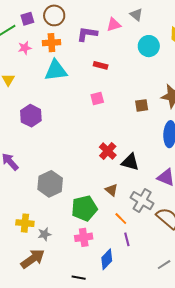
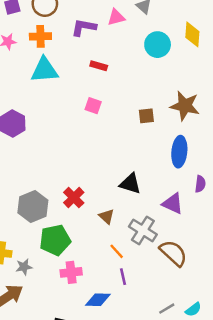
pink square: (97, 99) -> (93, 106), turned 32
red cross: (108, 151) -> (74, 198), moved
green pentagon: (84, 208) -> (55, 240), moved
blue diamond: (107, 259) -> (98, 300), turned 45

